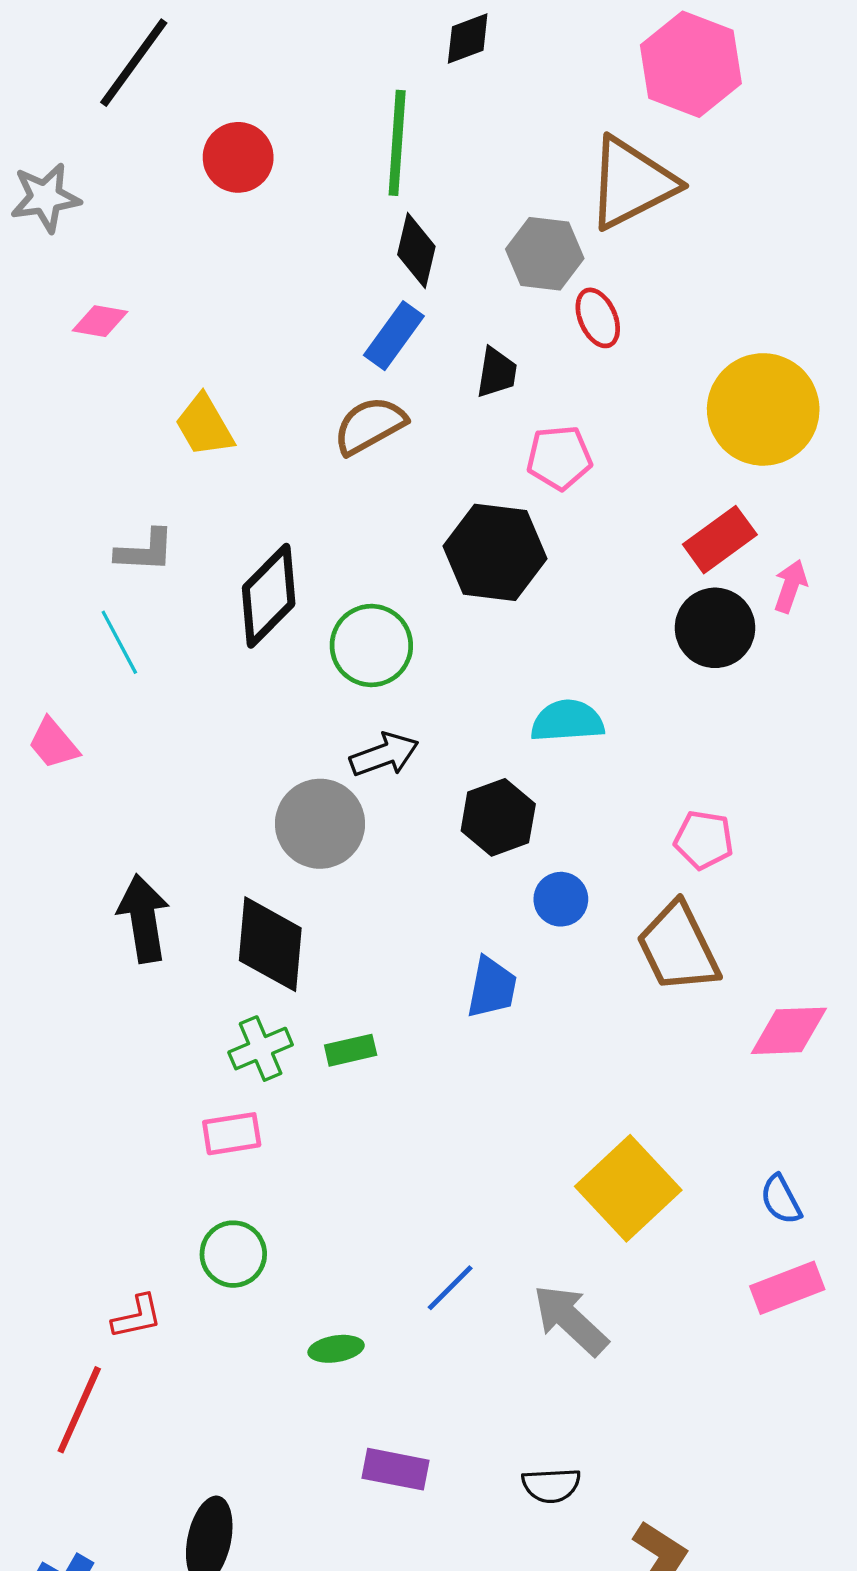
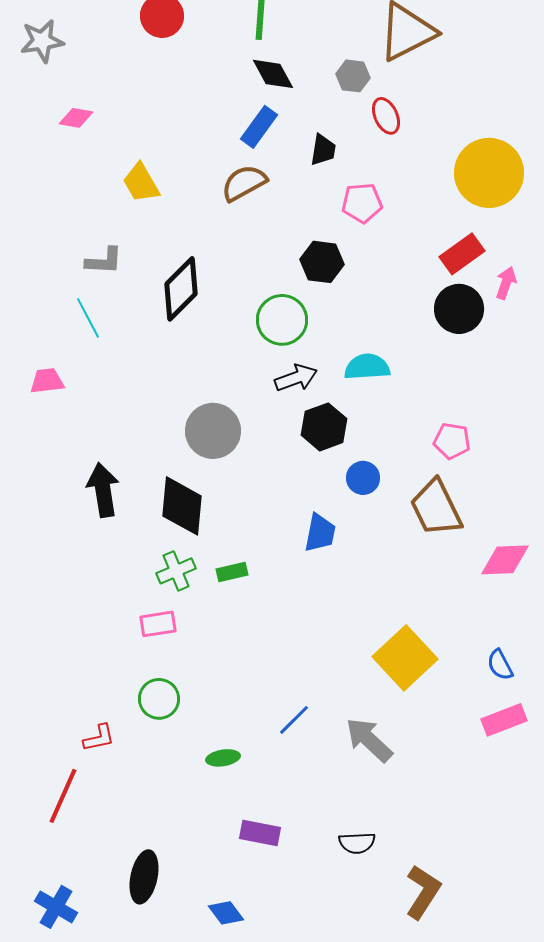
black diamond: (416, 250) -> (273, 74), turned -42
gray hexagon: (545, 254) -> (353, 76), size x0.7
black hexagon: (495, 552) -> (322, 262), size x0.7
green circle: (371, 645) -> (282, 320), moved
pink trapezoid: (53, 743) -> (47, 381), turned 123
black arrow: (384, 755) -> (296, 378), moved

